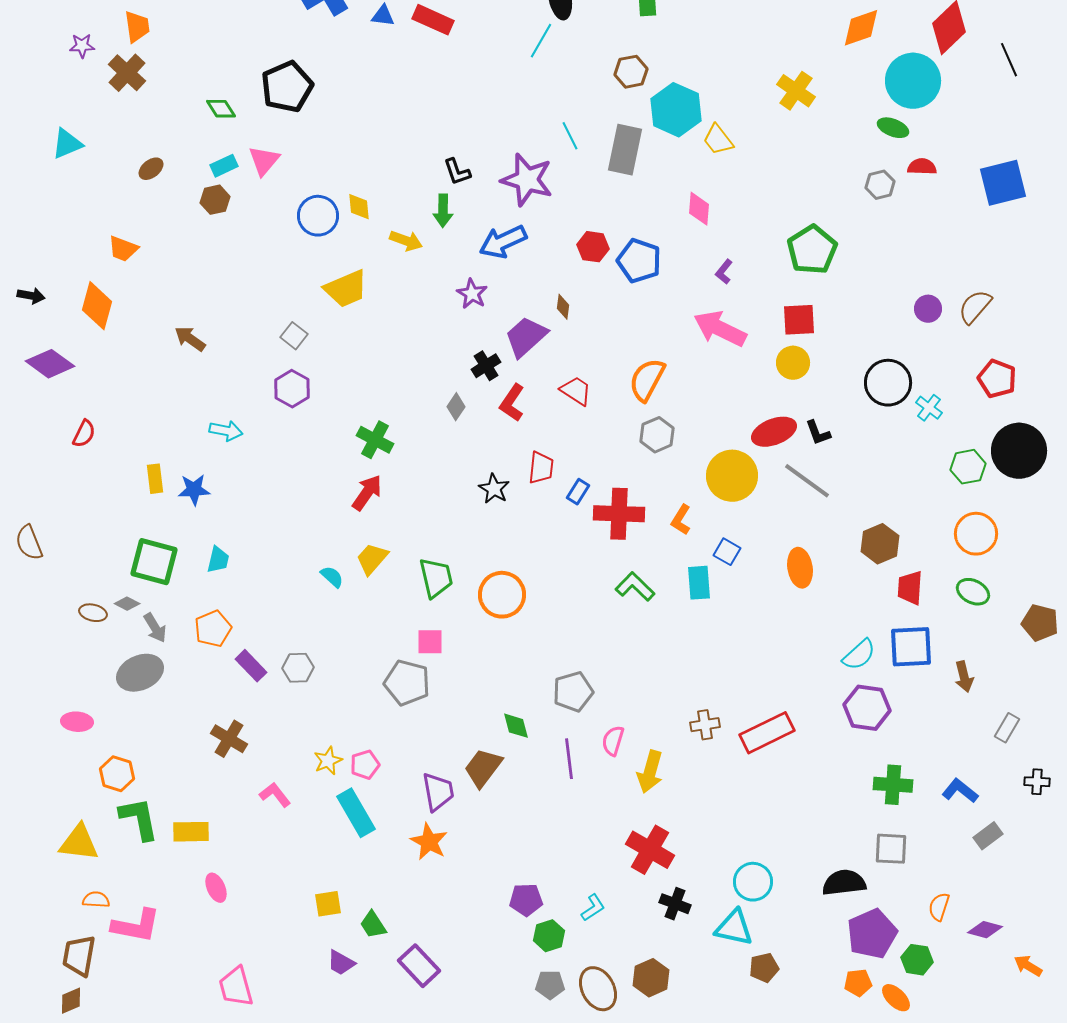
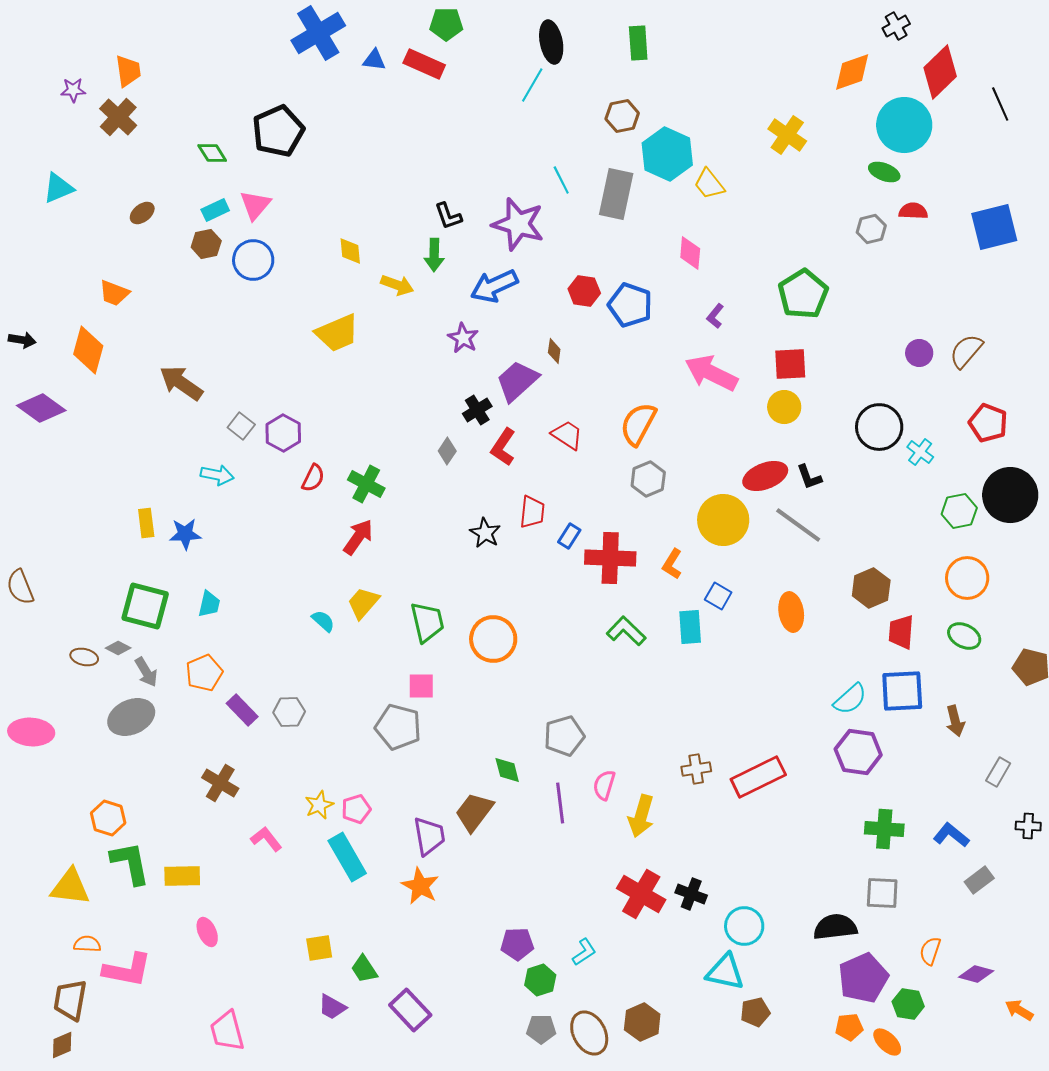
blue circle: (318, 216) -> (253, 260), moved
gray square: (294, 336) -> (241, 426), moved
brown arrow: (190, 339) -> (181, 383), size x1.4
red semicircle: (84, 434) -> (313, 478), moved
pink ellipse: (77, 722) -> (31, 732), moved, size x1.4
black cross: (675, 904) -> (691, 894), moved

